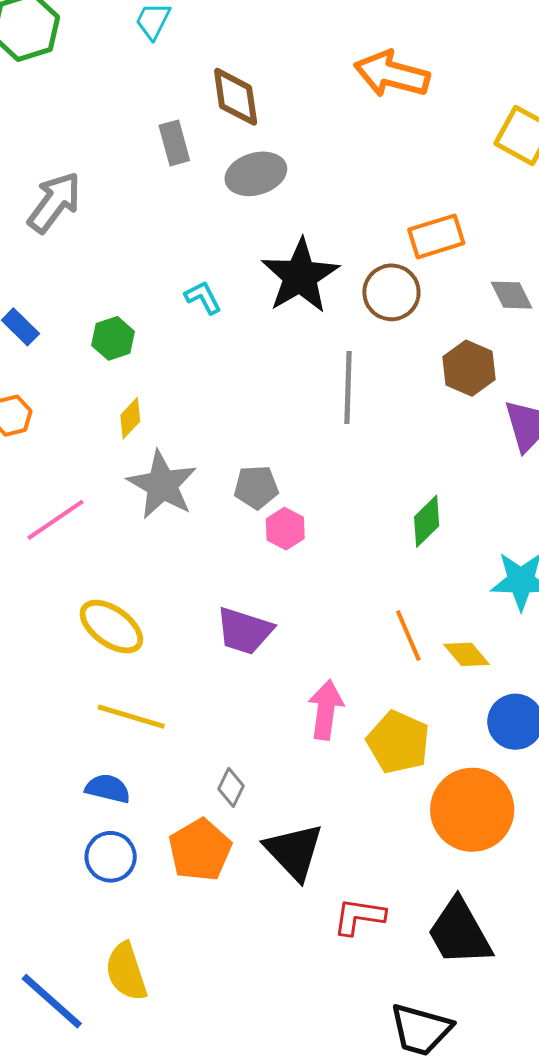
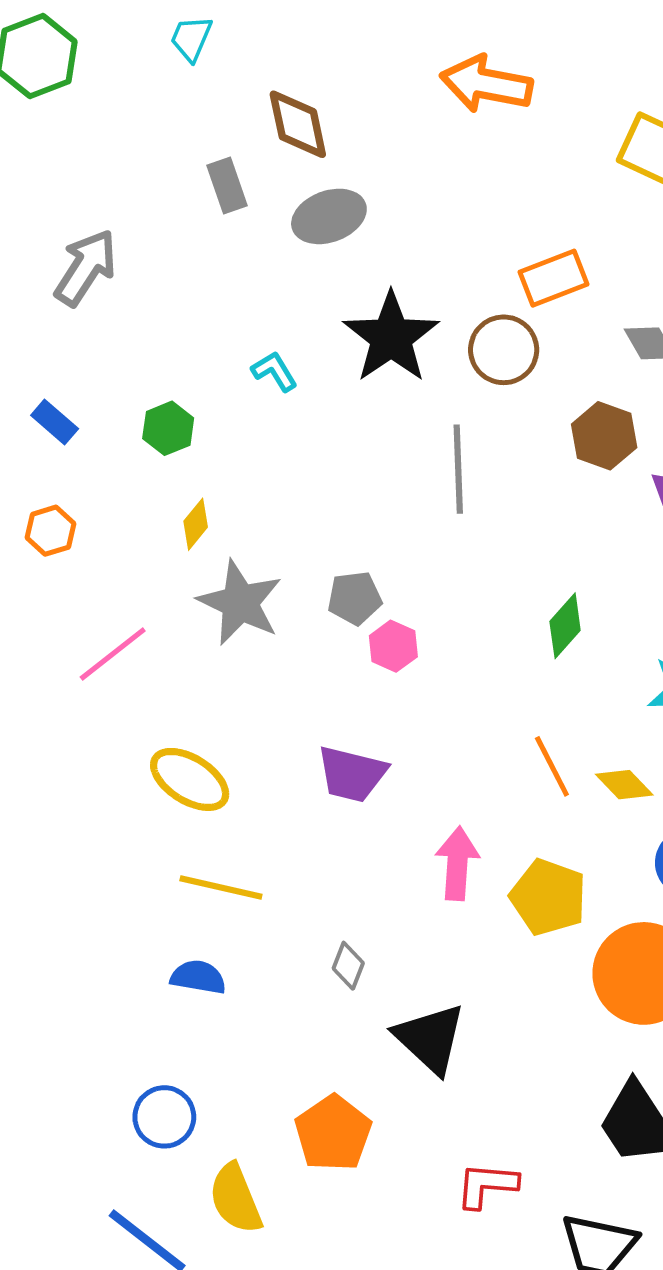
orange pentagon: (200, 850) -> (333, 1133), moved
blue circle: (111, 857) -> (164, 1117), moved
red L-shape: (359, 917) -> (487, 1185), moved

